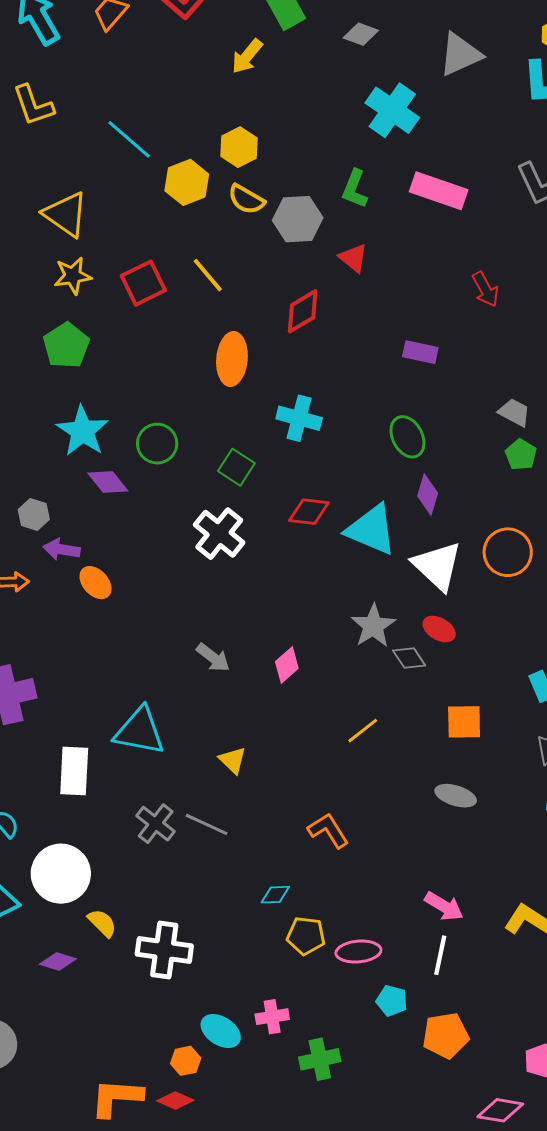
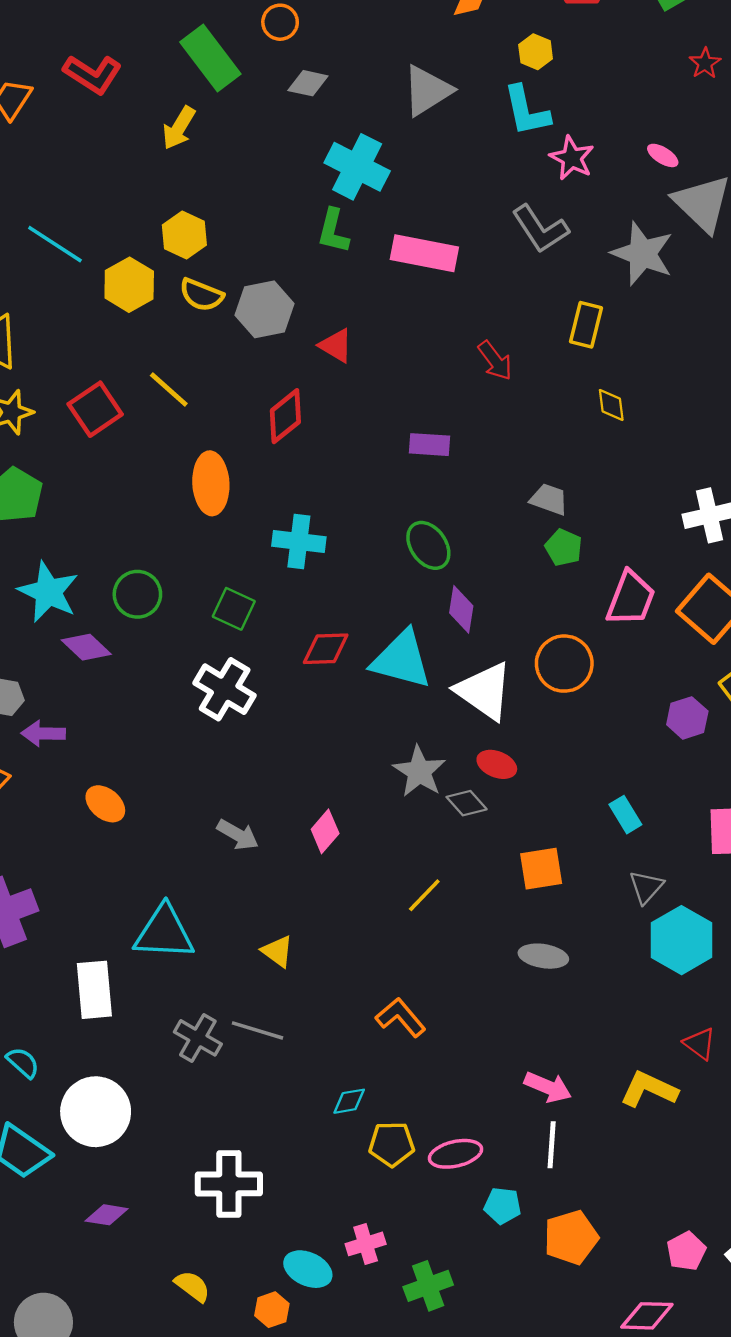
green L-shape: (355, 189) -> (333, 231), moved
orange ellipse: (95, 583) -> (105, 804), moved
yellow semicircle: (102, 923) -> (192, 1286), moved

